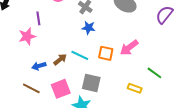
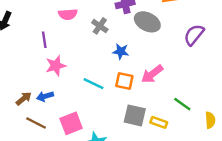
blue star: (89, 28) -> (121, 51), moved
pink star: (27, 36) -> (56, 66), moved
brown arrow: (60, 60) -> (24, 99), moved
gray square: (91, 83) -> (135, 115), moved

